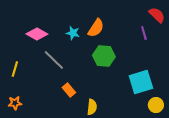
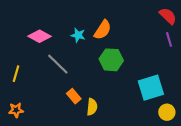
purple line: (144, 33) -> (169, 39), moved
yellow semicircle: (92, 107) -> (92, 107), moved

